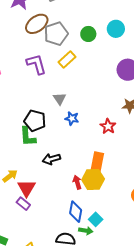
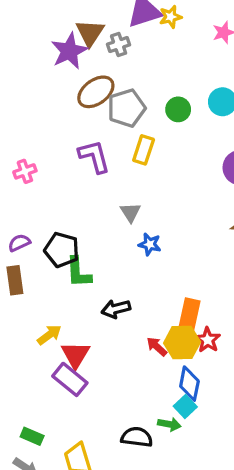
yellow rectangle: (67, 60) -> (144, 150), turned -30
black pentagon: (35, 121) -> (62, 250), moved
red star: (108, 126) -> (208, 340), moved
red arrow: (77, 182) -> (157, 347), turned -32
purple rectangle: (23, 204) -> (70, 379), size x1.5
blue diamond: (76, 212) -> (189, 384), moved

